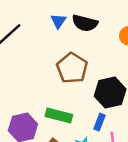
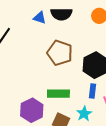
blue triangle: (58, 21) -> (40, 18), turned -32

